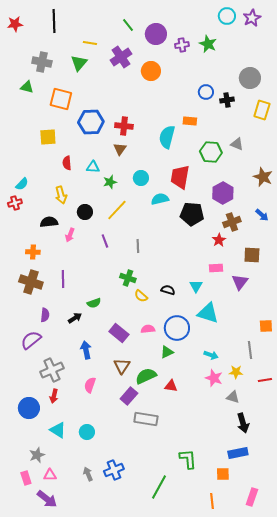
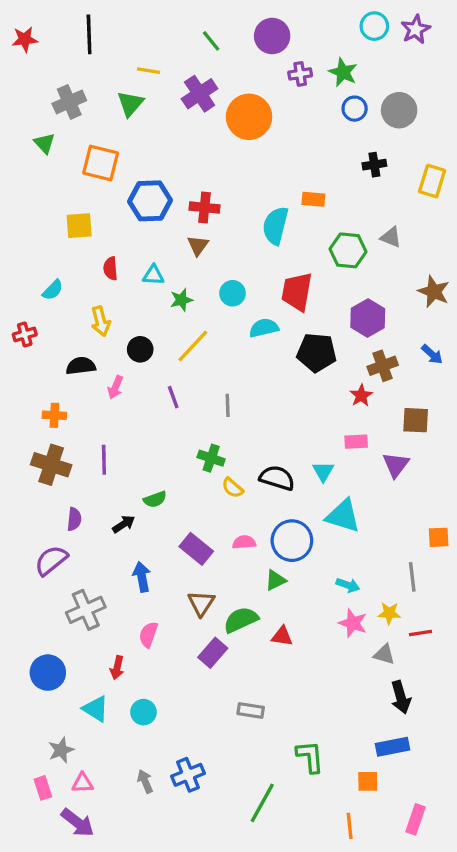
purple circle: (156, 34) -> (272, 36), moved
gray cross: (42, 62) -> (69, 102), turned -36
orange circle: (151, 71) -> (249, 117), size x1.4
gray circle: (250, 78) -> (399, 110), moved
green triangle: (27, 87) -> (45, 143), turned 32
blue circle: (206, 92) -> (355, 109), moved
cyan semicircle: (22, 184) -> (53, 290), moved
black semicircle: (168, 290) -> (277, 478), size x1.5
red line: (265, 380) -> (421, 633), moved
red arrow: (54, 396) -> (117, 668), moved
gray rectangle: (146, 419) -> (251, 710), moved, size x0.7

